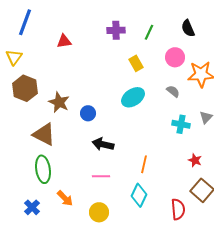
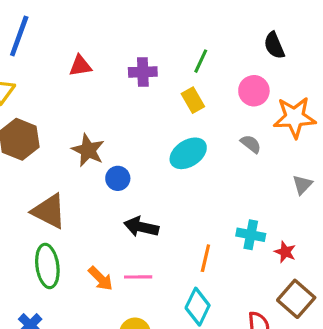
purple cross: (116, 30) -> (143, 72), moved
green line: (149, 32) -> (201, 61), moved
brown star: (59, 102) -> (88, 150), moved
cyan cross: (181, 124) -> (251, 235), moved
orange arrow: (65, 198) -> (101, 278), moved

